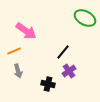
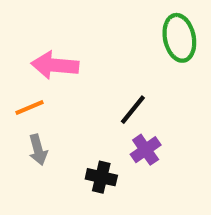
green ellipse: (85, 18) -> (179, 38), turned 50
pink arrow: (26, 31) -> (55, 65), turned 150

